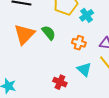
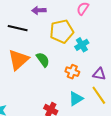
cyan triangle: (84, 69) -> (76, 99), turned 42

